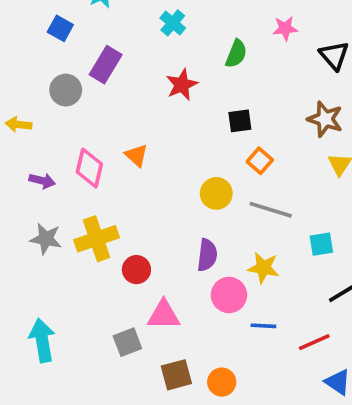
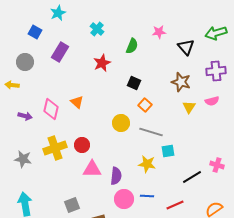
gray circle: (66, 90) -> (25, 62), moved
black square: (240, 121) -> (134, 83), turned 32
gray star: (46, 239) -> (23, 159), moved
cyan square: (321, 244) -> (168, 151), moved
purple semicircle: (207, 255) -> (116, 176), moved
red circle: (136, 270) -> (82, 145), moved
pink circle: (229, 295) -> (124, 199), moved
pink triangle: (164, 315) -> (92, 169), moved

